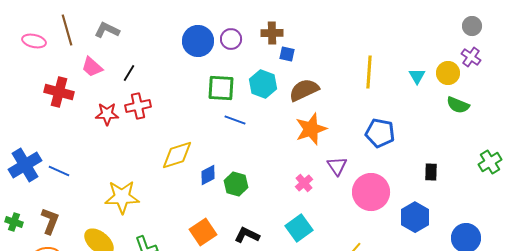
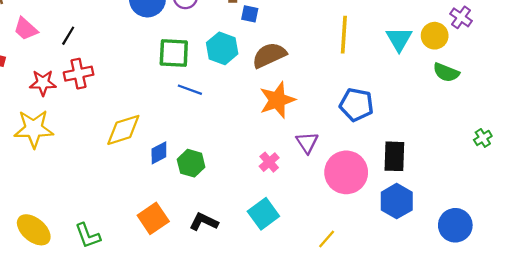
cyan triangle: (417, 76) -> (399, 39), size x1.4
green cross: (490, 162) -> (483, 138), size x0.7
black rectangle: (431, 172) -> (394, 156), moved, size x1.5
yellow star: (122, 197) -> (34, 129), moved

